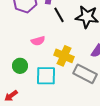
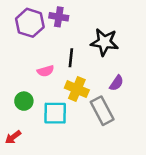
black line: (59, 15) -> (71, 58), moved, turned 35
gray rectangle: (85, 74) -> (102, 111), turned 35

